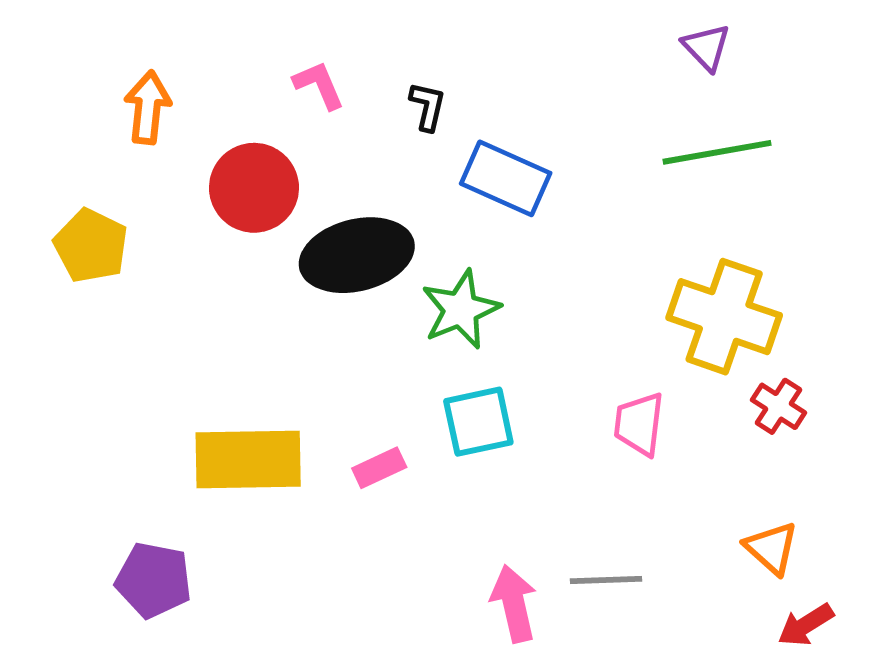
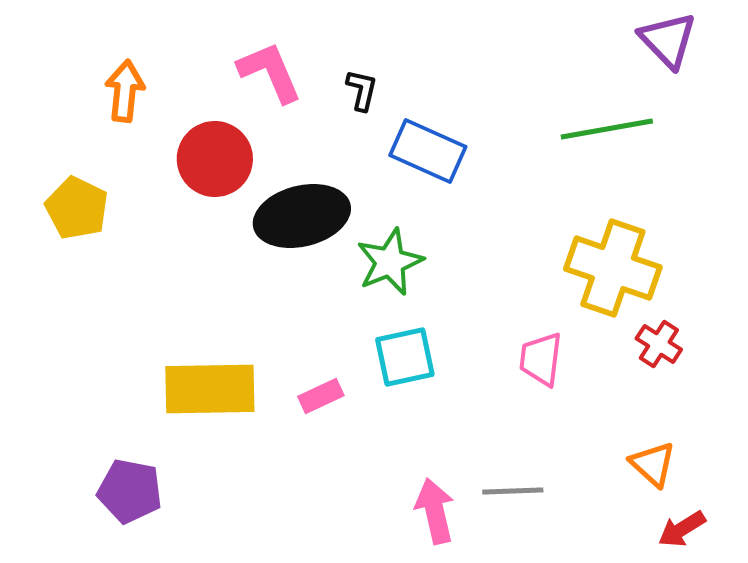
purple triangle: (706, 47) -> (668, 40), moved, size x1.4
pink L-shape: (319, 85) -> (270, 72), size x1.5

